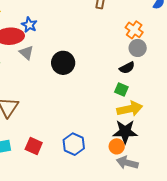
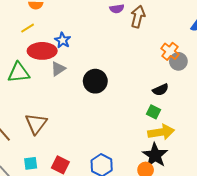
gray circle: (138, 48) -> (178, 61), moved
gray triangle: (26, 53) -> (58, 69), turned 42
black star: (125, 132) -> (155, 155), turned 30

